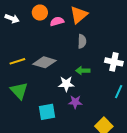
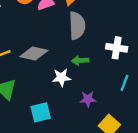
gray semicircle: (82, 41) -> (77, 26), size x1.6
purple star: (75, 102) -> (88, 99), moved

